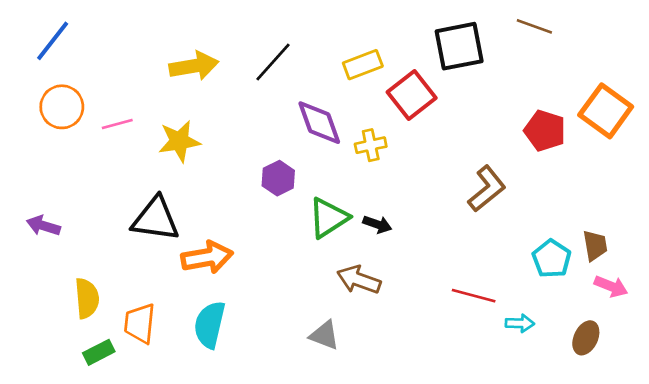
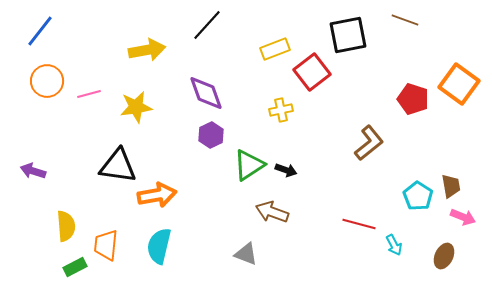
black line: (273, 62) -> (207, 25), moved
purple diamond: (319, 123) -> (206, 93), moved
cyan arrow: (520, 323) -> (394, 245), turned 60

